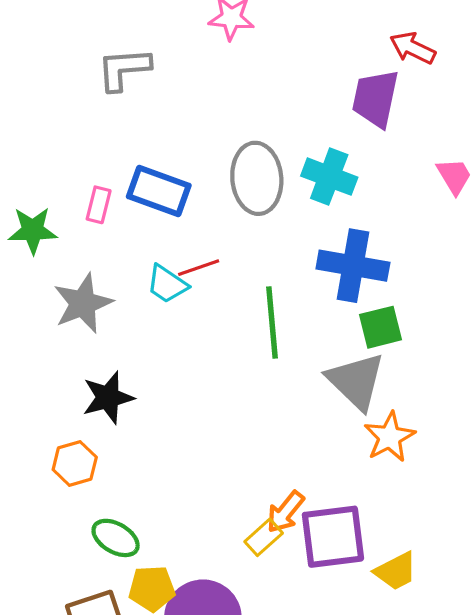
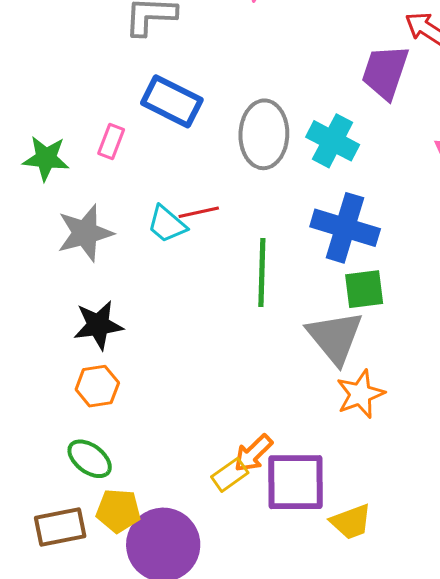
blue rectangle: (159, 191) -> (172, 101), moved
orange hexagon: (75, 463) -> (97, 386), moved

